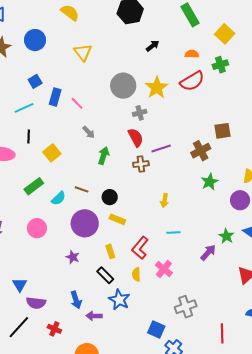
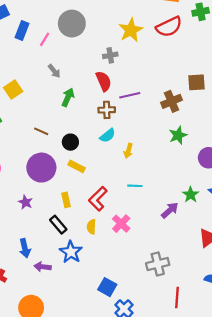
gray circle: (123, 86) -> (72, 24), moved
pink line: (77, 103) -> (45, 39), turned 72
cyan semicircle: (58, 198) -> (108, 135), moved
gray cross: (186, 307) -> (158, 264), moved

